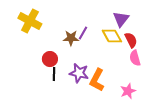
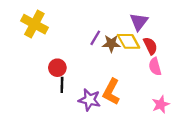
brown star: (71, 38) -> (111, 44), moved
purple star: (79, 73) -> (90, 100), moved
pink star: (128, 91) -> (161, 104), moved

